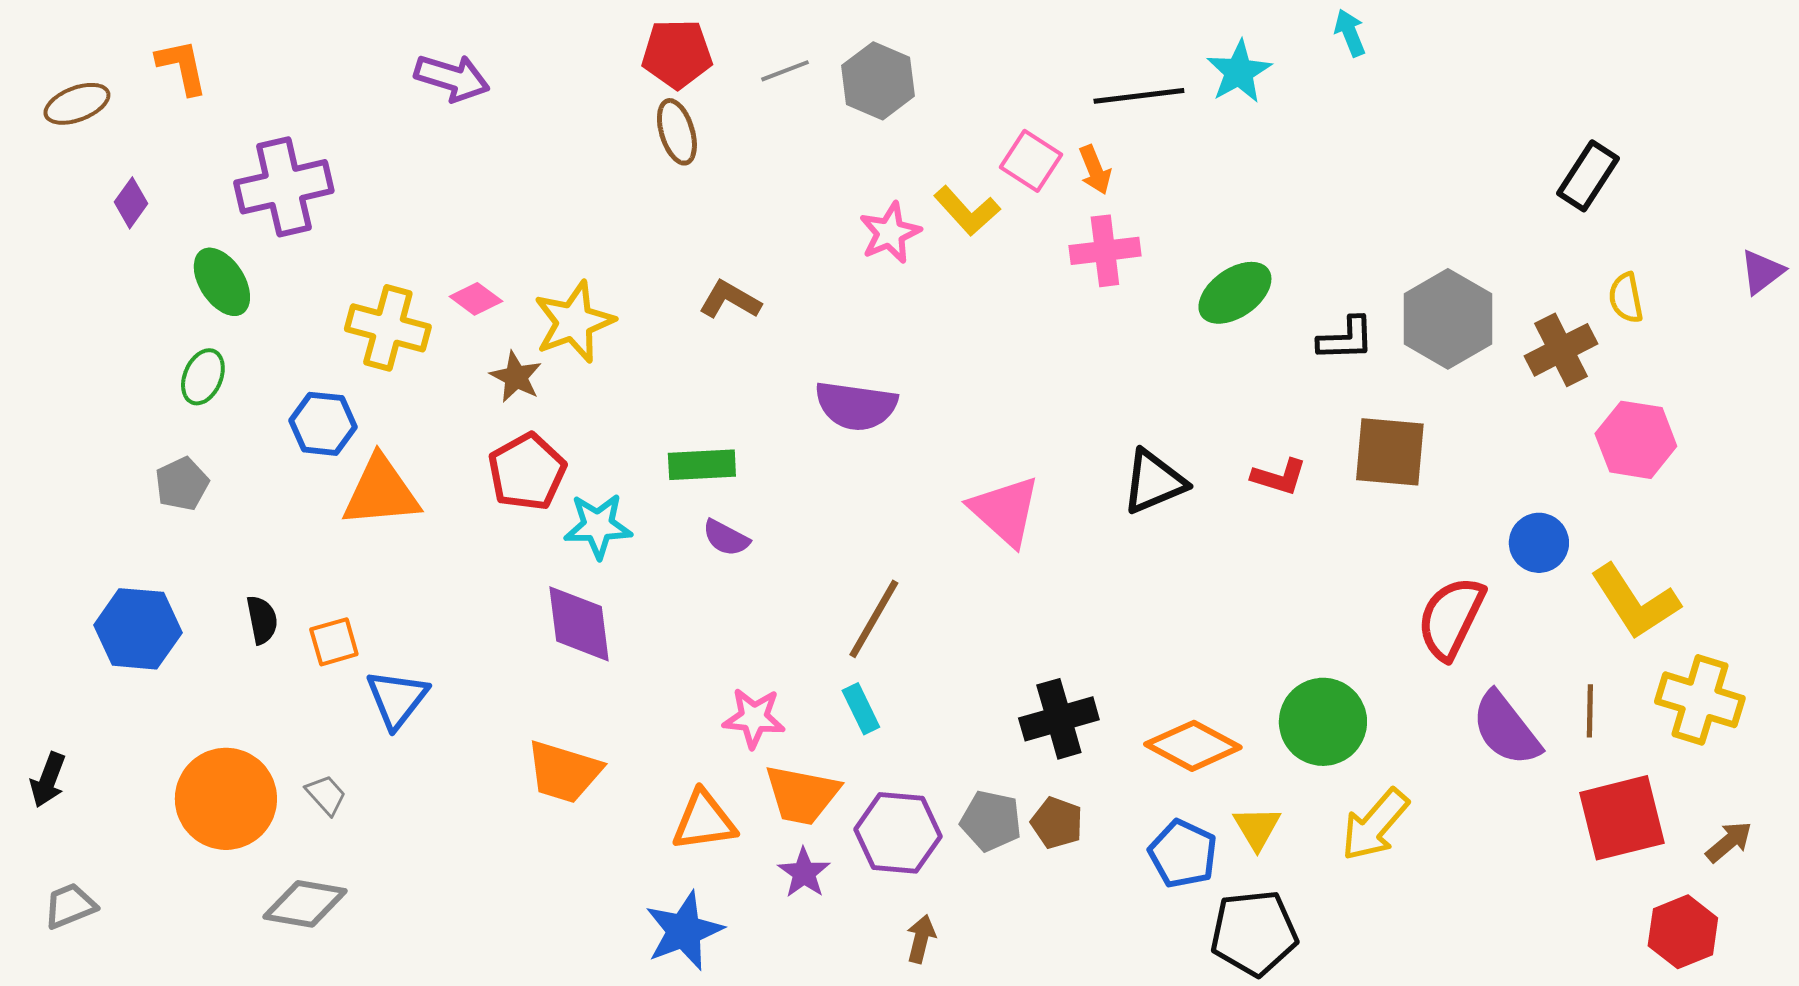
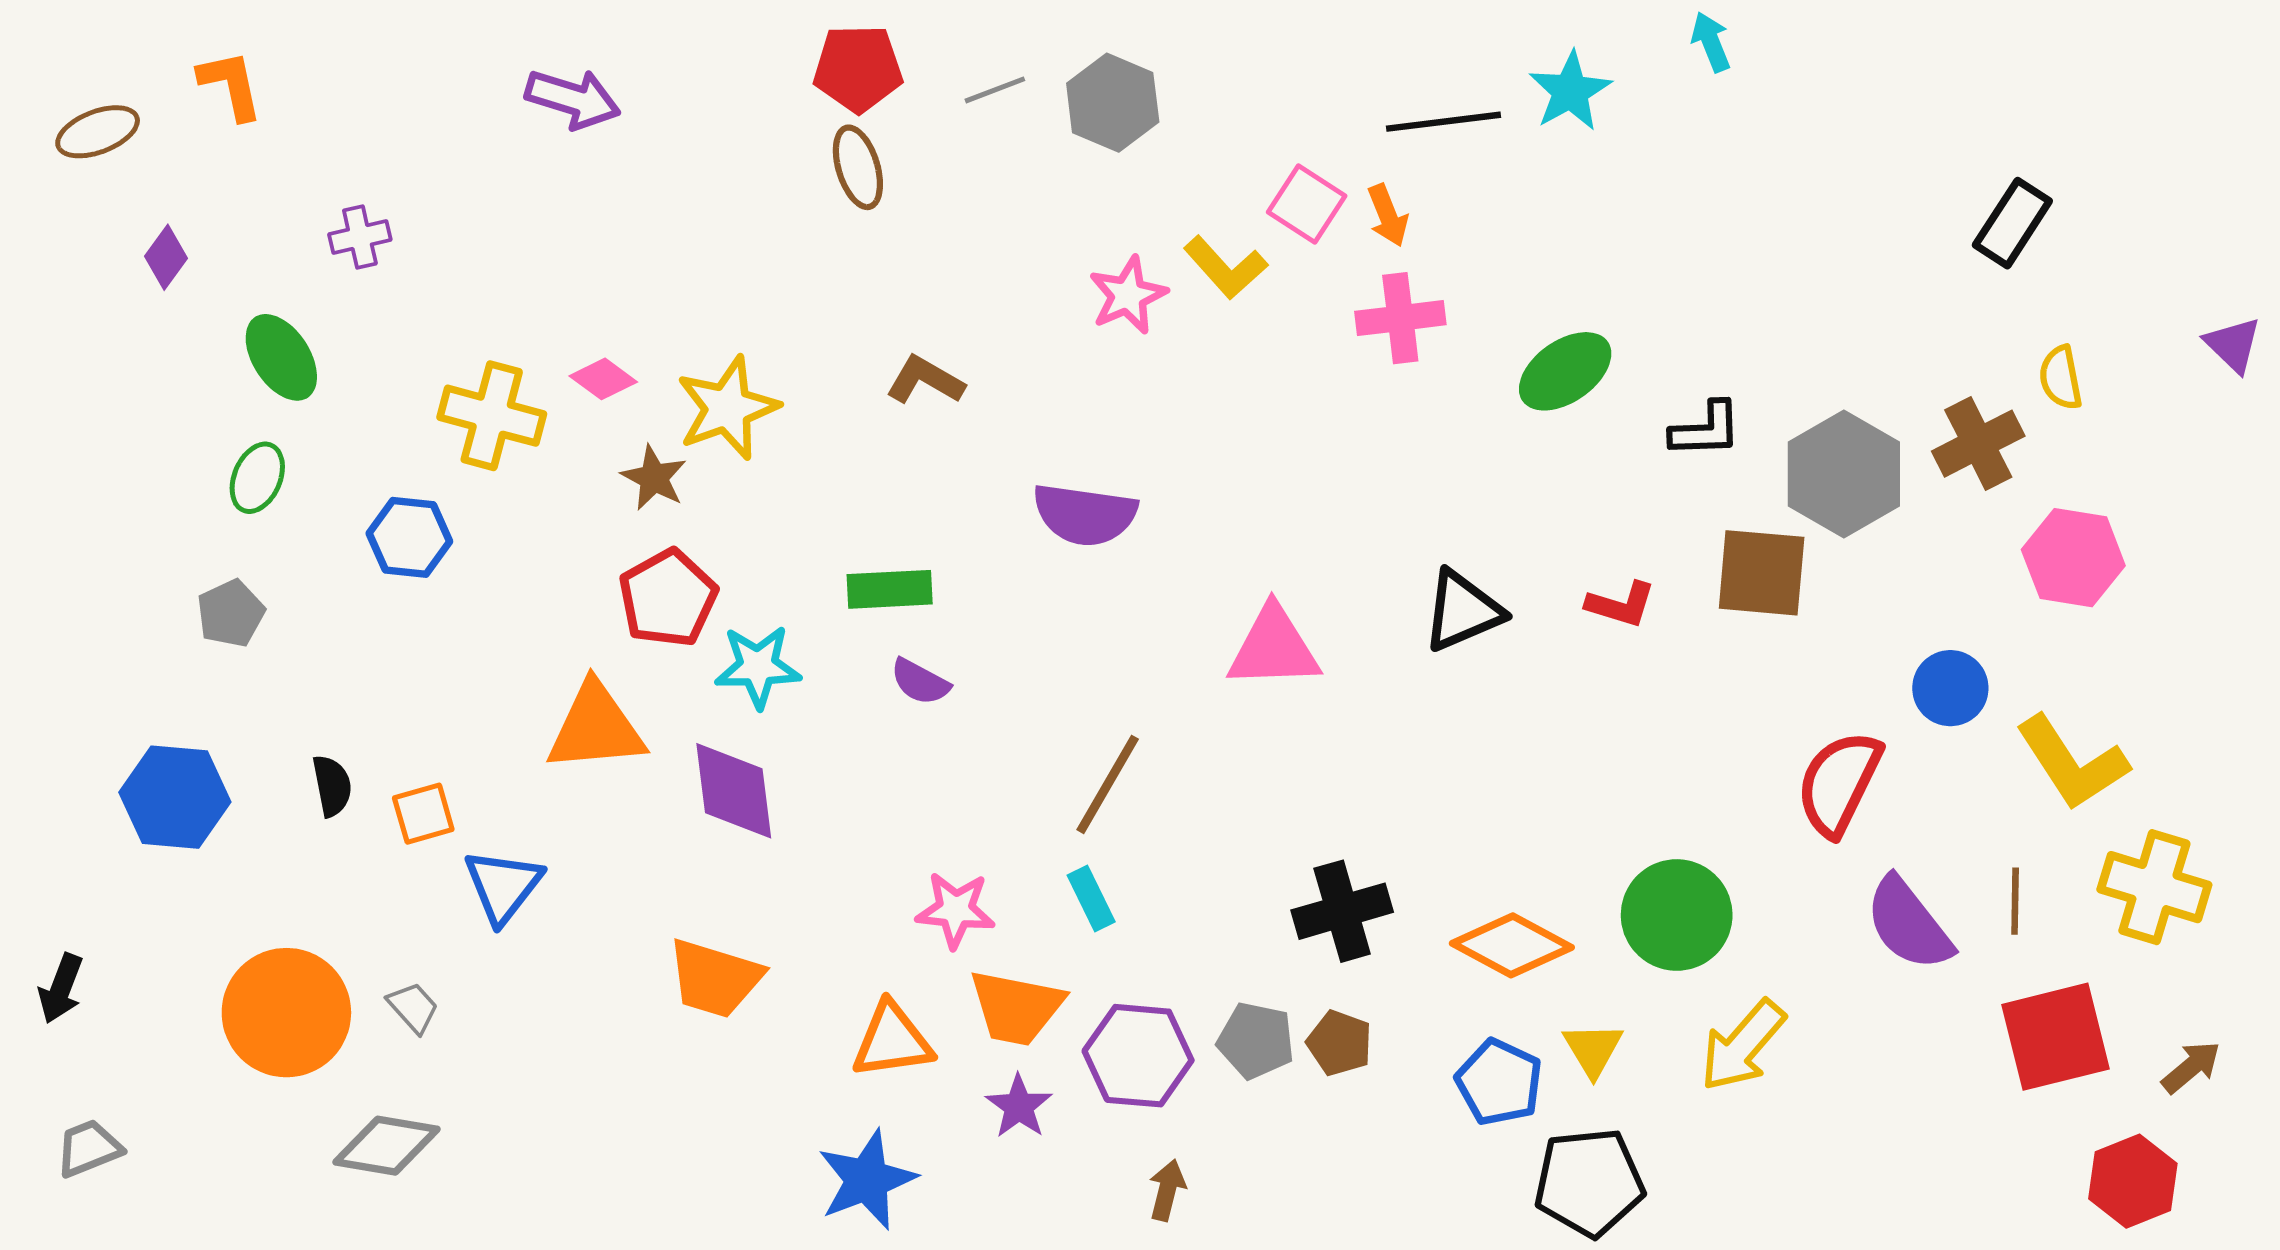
purple cross: (284, 187) -> (360, 237), size x0.5
purple triangle: (1762, 272) -> (2233, 345), turned -39
gray hexagon: (1448, 319) -> (1844, 474), moved
orange triangle: (381, 492) -> (596, 727), moved
pink triangle: (1005, 511) -> (1274, 648), turned -44

